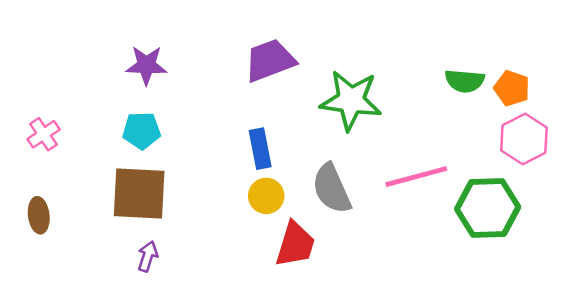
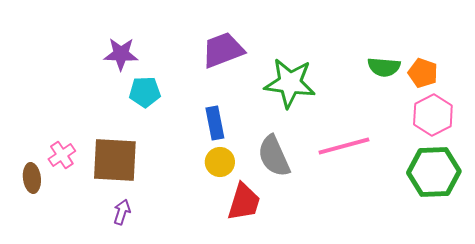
cyan pentagon: (142, 131) -> (145, 92), moved
pink cross: (44, 134) -> (62, 155), moved
green hexagon: (488, 208) -> (434, 172), moved

